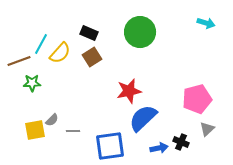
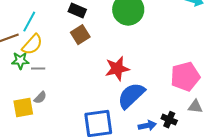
yellow semicircle: (60, 53) -> (32, 45), moved
gray triangle: (207, 129) -> (195, 107), turned 49
gray line: (73, 131) -> (38, 69), moved

